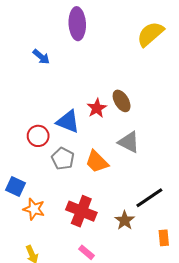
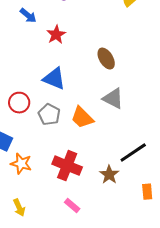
red star: (97, 108) -> (56, 35), moved
red circle: (38, 136) -> (19, 103), moved

